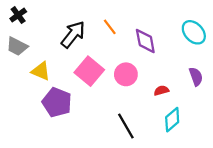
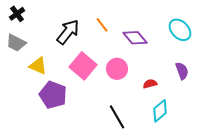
purple diamond: (145, 41) -> (135, 38), turned -30

